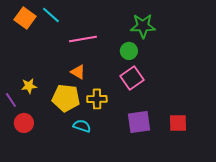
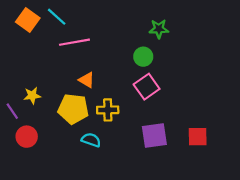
green star: (143, 26) -> (159, 29), size x0.7
pink line: (83, 39) -> (74, 42), moved

